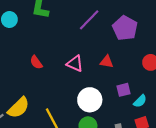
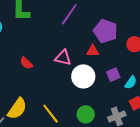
purple pentagon: (125, 28) -> (105, 31), moved
white circle: (90, 100) -> (83, 76), moved

